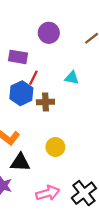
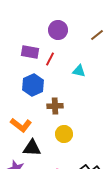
red line: (33, 78) -> (50, 59), moved
brown cross: (45, 102) -> (55, 106), moved

